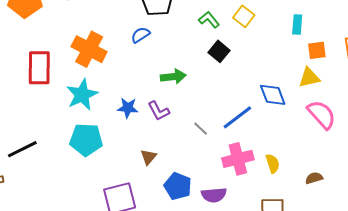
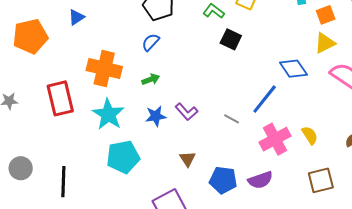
green arrow: (173, 77) -> (151, 79), moved, size x0.7
black line: (22, 149) -> (63, 182), turned -48

